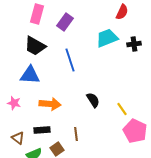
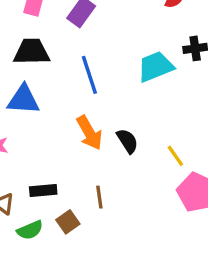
cyan trapezoid: (107, 38) -> (155, 67), moved
black trapezoid: (35, 46) -> (32, 52), turned 150
orange arrow: (50, 104) -> (89, 133), moved, turned 55

